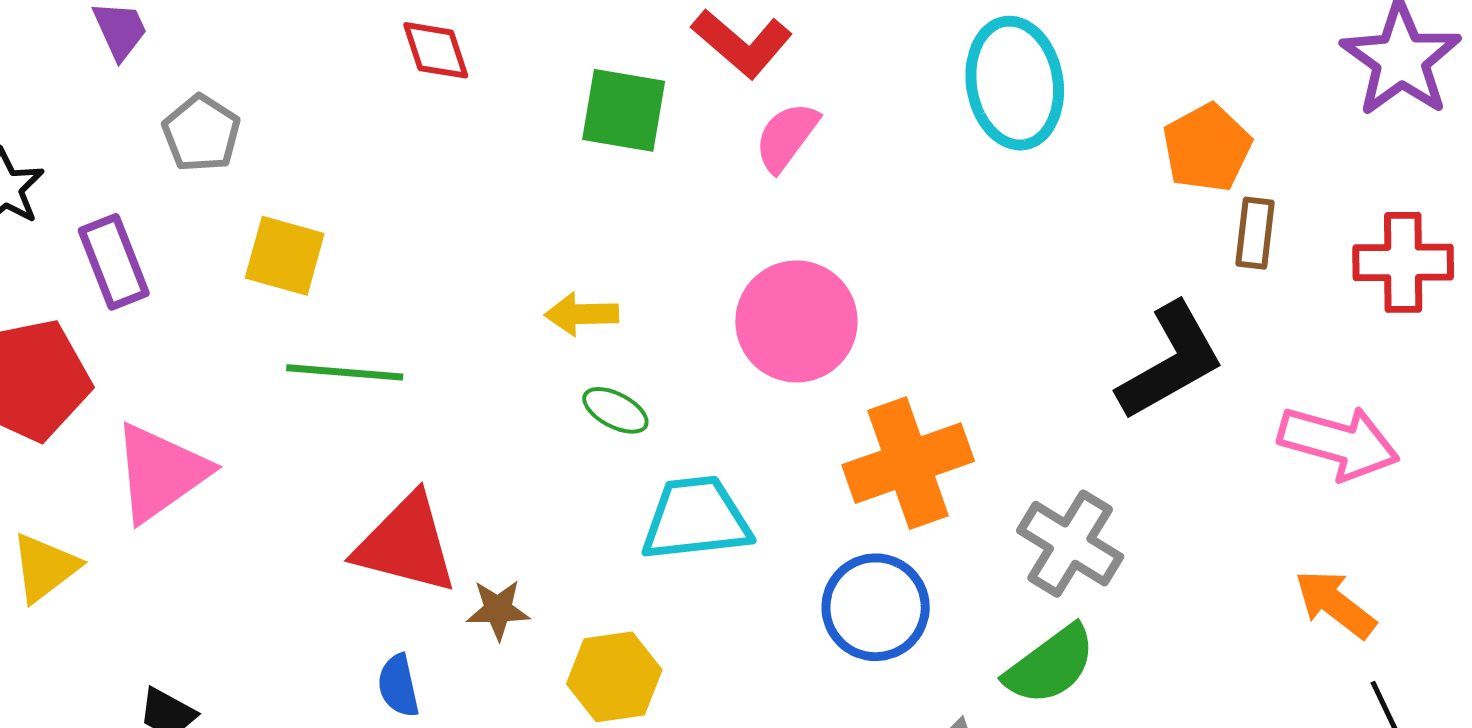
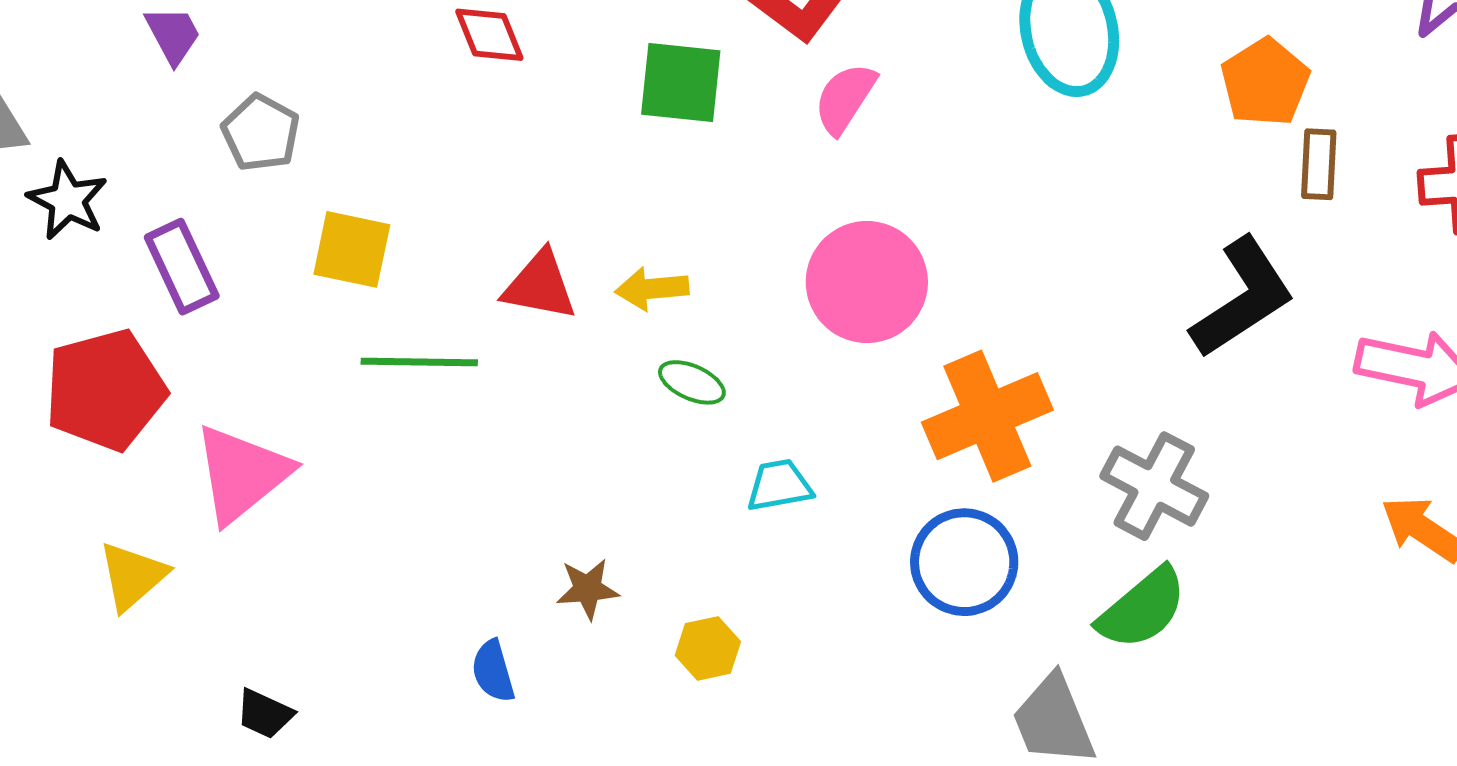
cyan trapezoid: (696, 519) -> (779, 485), size x0.6
red triangle: (406, 544) -> (540, 285), moved, size x0.7
yellow hexagon: (614, 677) -> (708, 648), size x0.7

